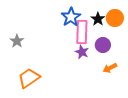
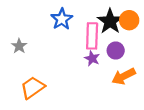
blue star: (71, 17) -> (62, 19), moved
black star: (98, 19) -> (110, 21), size x1.6
orange arrow: (110, 68) -> (124, 76), size x1.5

